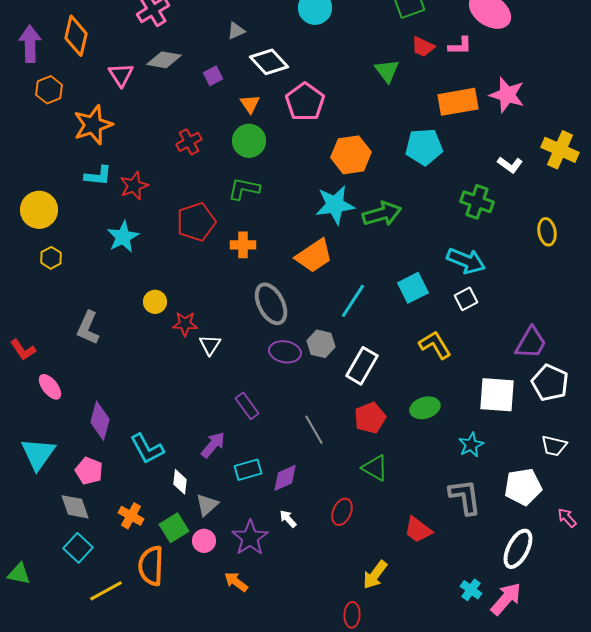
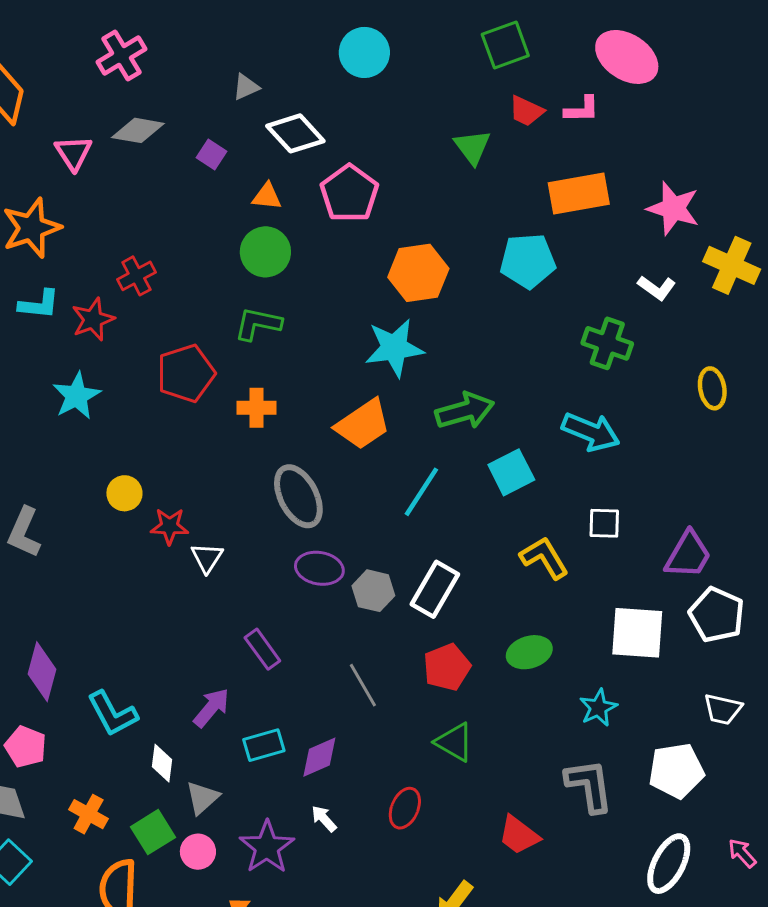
purple square: (213, 76) -> (211, 154), turned -30
pink star: (507, 95) -> (673, 208), moved
orange triangle: (250, 104) -> (267, 196), turned -50
red cross: (189, 142) -> (136, 276), moved
green arrow: (382, 214) -> (465, 411), moved
white square: (466, 299) -> (604, 523), moved, turned 30
gray hexagon: (321, 344) -> (373, 591), moved
pink arrow: (567, 518) -> (742, 853), moved

